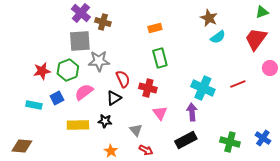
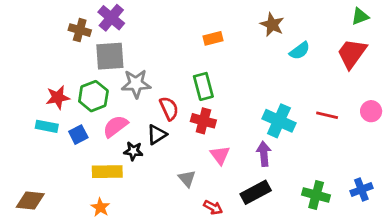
brown star: (209, 18) -> (272, 25), moved
brown cross: (103, 22) -> (80, 30), moved
green rectangle: (160, 58) -> (203, 86), moved
pink circle: (270, 68) -> (371, 111), moved
red line: (238, 84) -> (327, 115), turned 35
cyan rectangle: (34, 105) -> (47, 126), moved
black star: (105, 121) -> (133, 151), moved
blue cross: (263, 138) -> (361, 190), turned 35
red arrow: (146, 150) -> (213, 207), moved
orange star: (111, 151) -> (100, 207), moved

